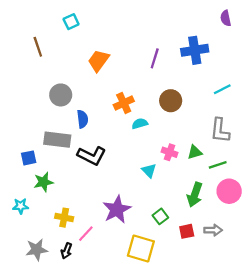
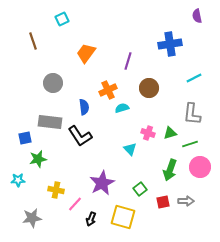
purple line: (155, 58) -> (128, 61), moved
blue semicircle: (82, 119) -> (84, 107), moved
black L-shape: (92, 156) -> (80, 136), turned 30
black arrow: (66, 251) -> (91, 219), moved

